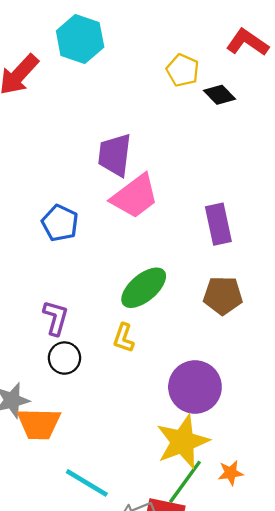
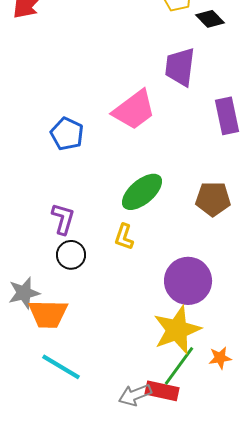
purple trapezoid: (115, 155) -> (180, 67), moved
purple rectangle: (218, 224) -> (227, 116), moved
cyan line: (87, 483) -> (61, 367), moved

